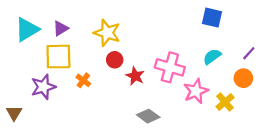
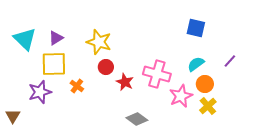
cyan triangle: (27, 29) -> (25, 39), turned -45
orange circle: (243, 78) -> (205, 84), moved

